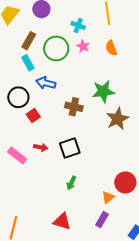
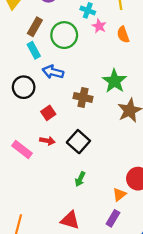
pink star: (83, 46) -> (99, 26), moved
green star: (103, 91) -> (114, 81), turned -30
red square: (33, 116) -> (48, 113), moved
black square: (70, 148) -> (78, 142), turned -30

